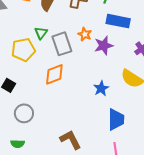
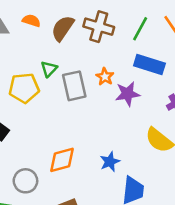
orange diamond: (54, 74) -> (62, 160), moved
blue star: (101, 88) -> (110, 162), moved
gray circle: (24, 113) -> (25, 181), moved

